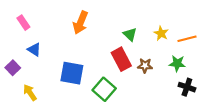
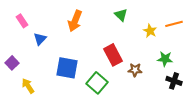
green triangle: (130, 34) -> (121, 15), moved
orange line: (187, 39) -> (174, 24), moved
blue triangle: (34, 49) -> (40, 39), moved, turned 40
brown star: (145, 66) -> (135, 70), moved

